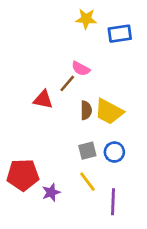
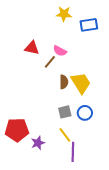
red triangle: (43, 100) -> (32, 48), moved
yellow trapezoid: (109, 112) -> (81, 83), turned -150
purple line: (113, 202) -> (73, 152), moved

